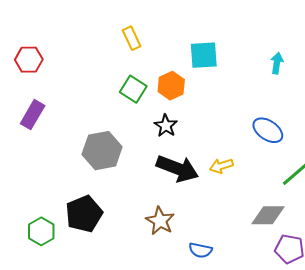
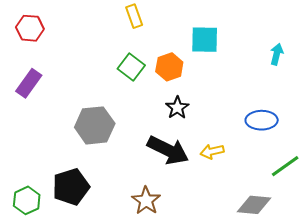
black star: (166, 126) -> (177, 108), moved
blue ellipse: (268, 130) -> (262, 120), turned -40

